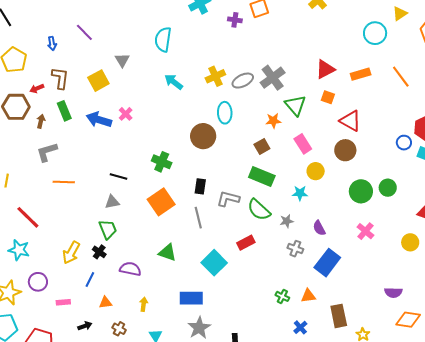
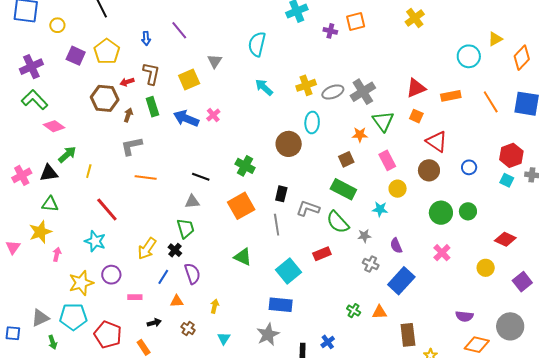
blue circle: (404, 143) -> (469, 167), moved
purple semicircle: (130, 269) -> (192, 274), moved, turned 55
blue rectangle: (191, 298) -> (281, 305), moved
blue cross: (300, 327) -> (328, 342), moved

